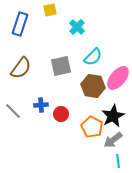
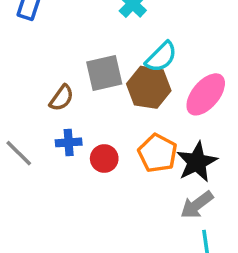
brown semicircle: (21, 68) -> (61, 98), moved, size x0.7
brown hexagon: (93, 86) -> (149, 87), moved
orange pentagon: (92, 127) -> (158, 153), moved

